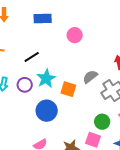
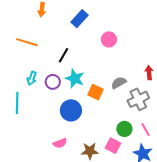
blue rectangle: (43, 19) -> (80, 19), turned -54
black line: (32, 57) -> (63, 55), turned -35
cyan star: (46, 78) -> (75, 79), turned -30

